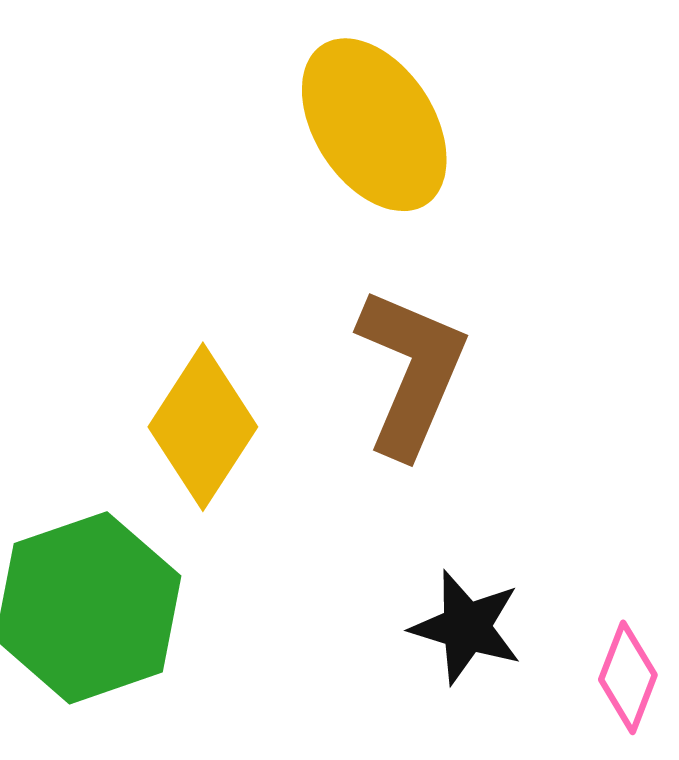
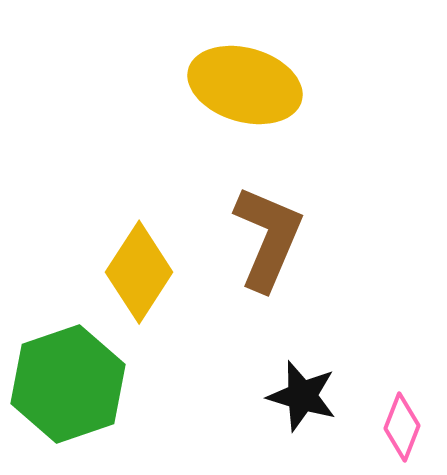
yellow ellipse: (374, 125) -> (245, 85), turned -41

